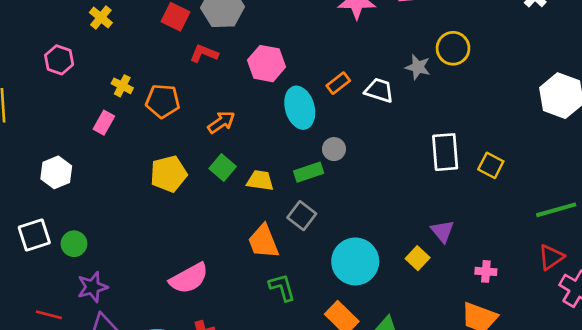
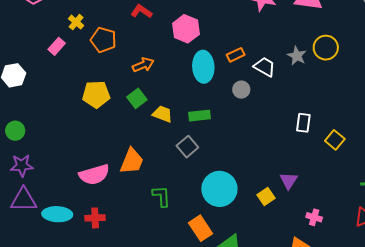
gray circle: (334, 149) -> (241, 90), moved
white rectangle: (445, 152) -> (303, 123), size x0.7
orange trapezoid: (263, 242) -> (132, 161), moved, turned -148

